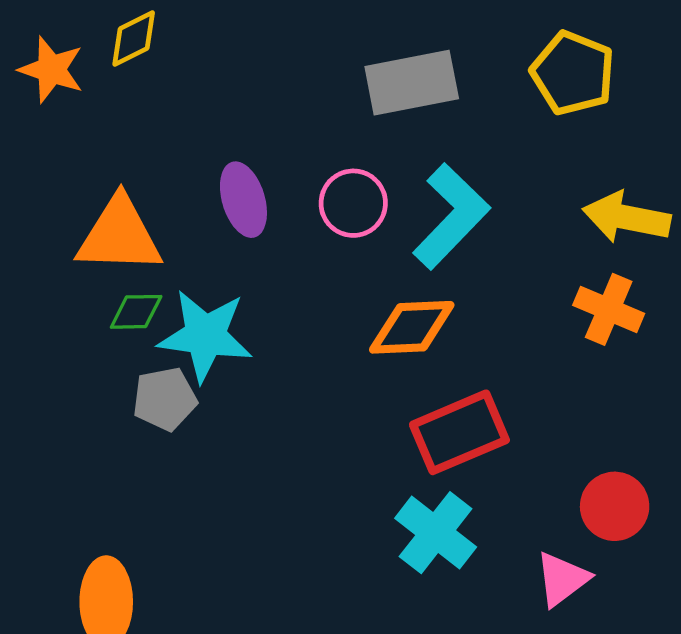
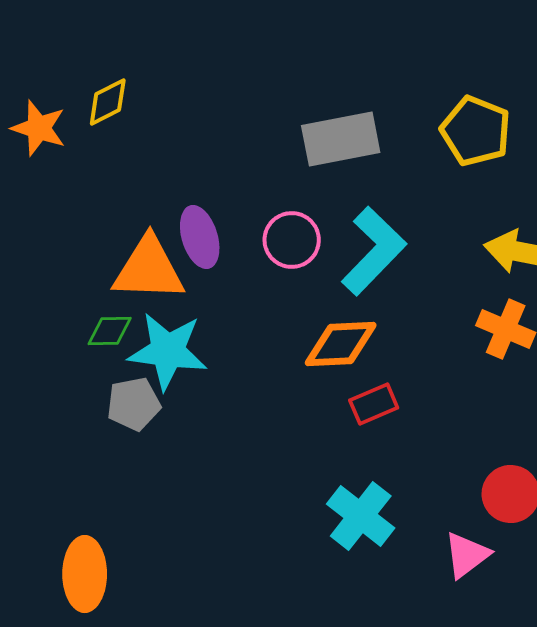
orange triangle: (119, 235) -> (149, 269), moved
red rectangle: (459, 432) -> (374, 404), moved, size x0.6

